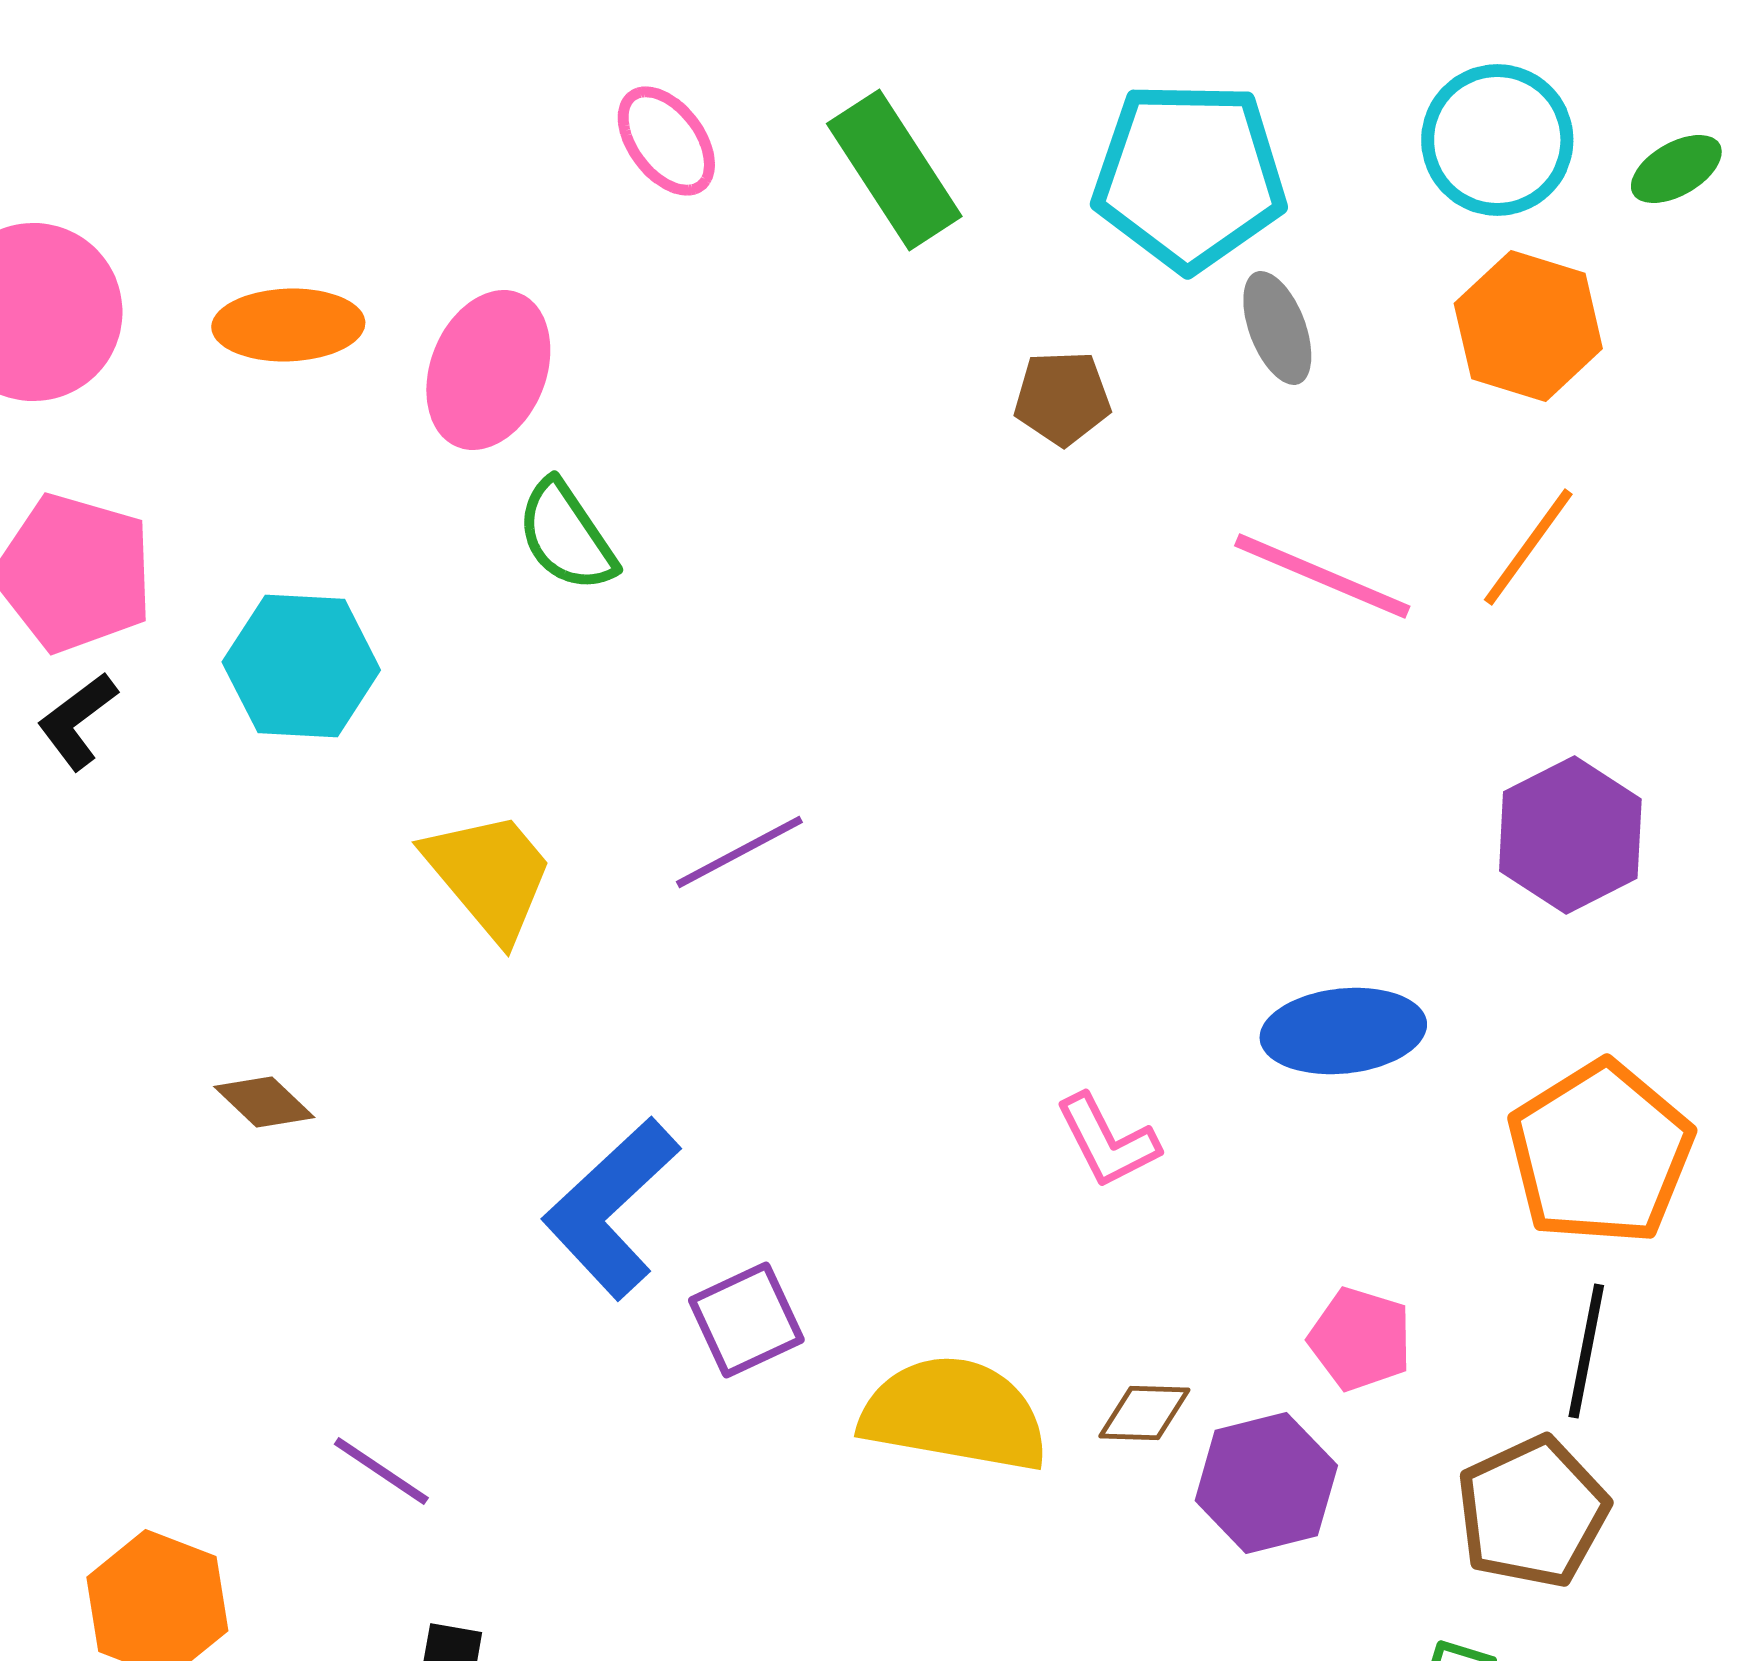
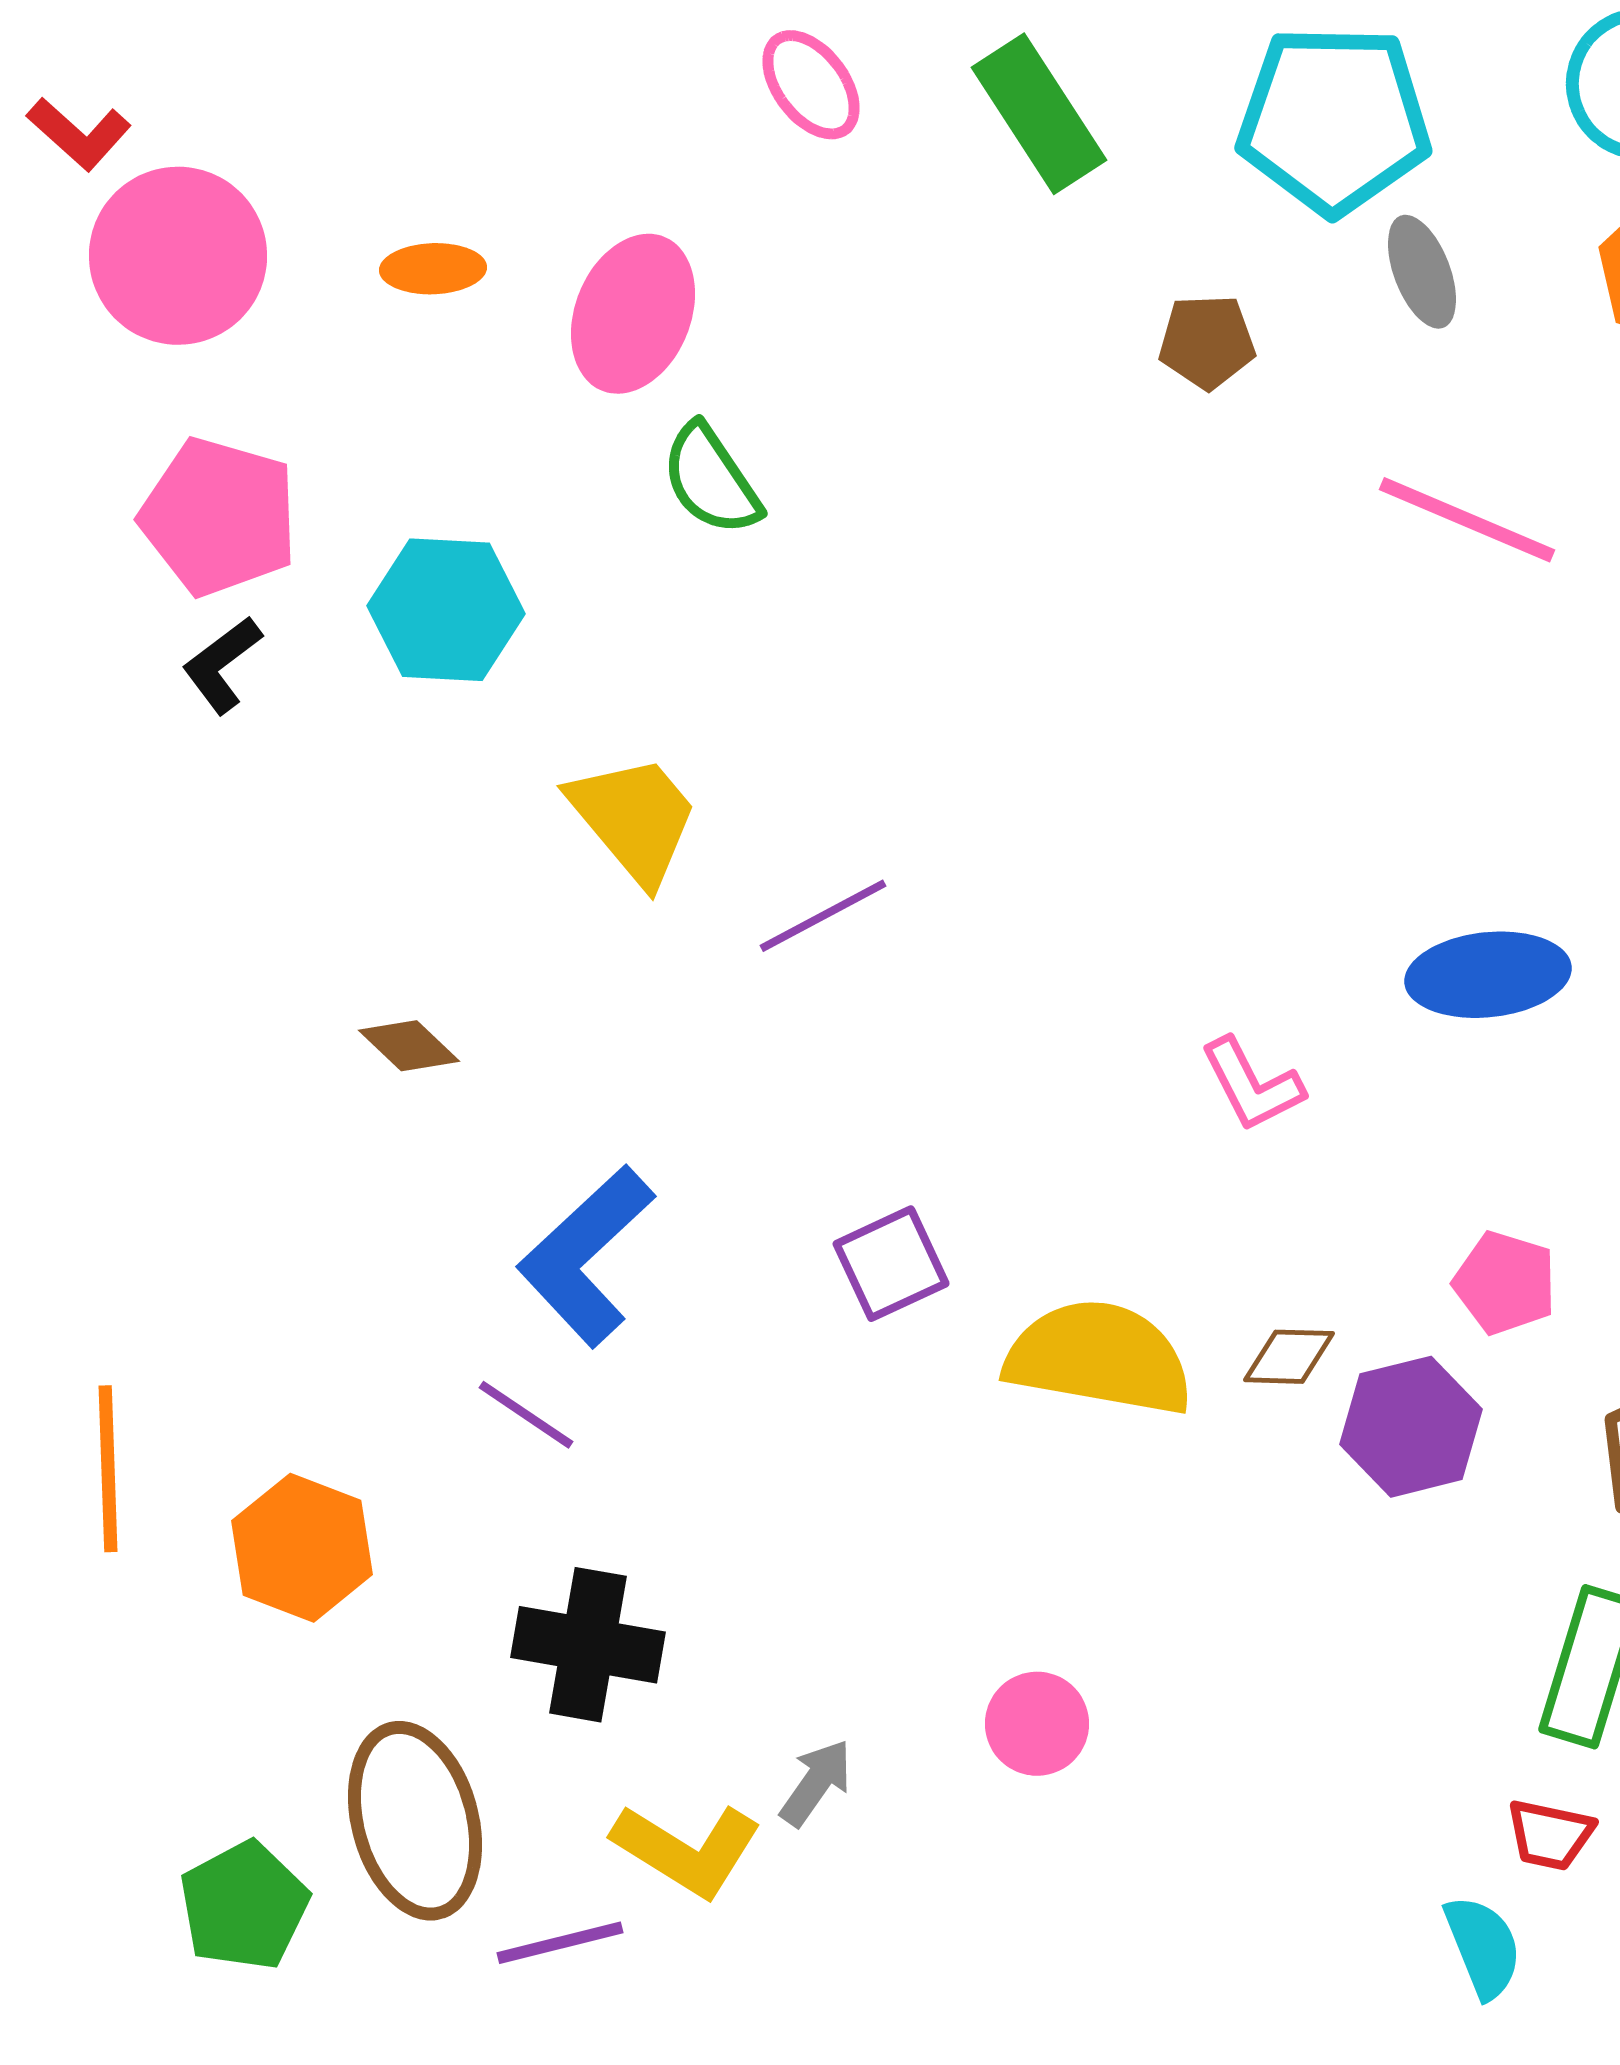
orange ellipse: (288, 325) -> (433, 269), size x0.7
purple line: (739, 852) -> (823, 916), moved
blue L-shape: (611, 1208) -> (586, 1256), moved

